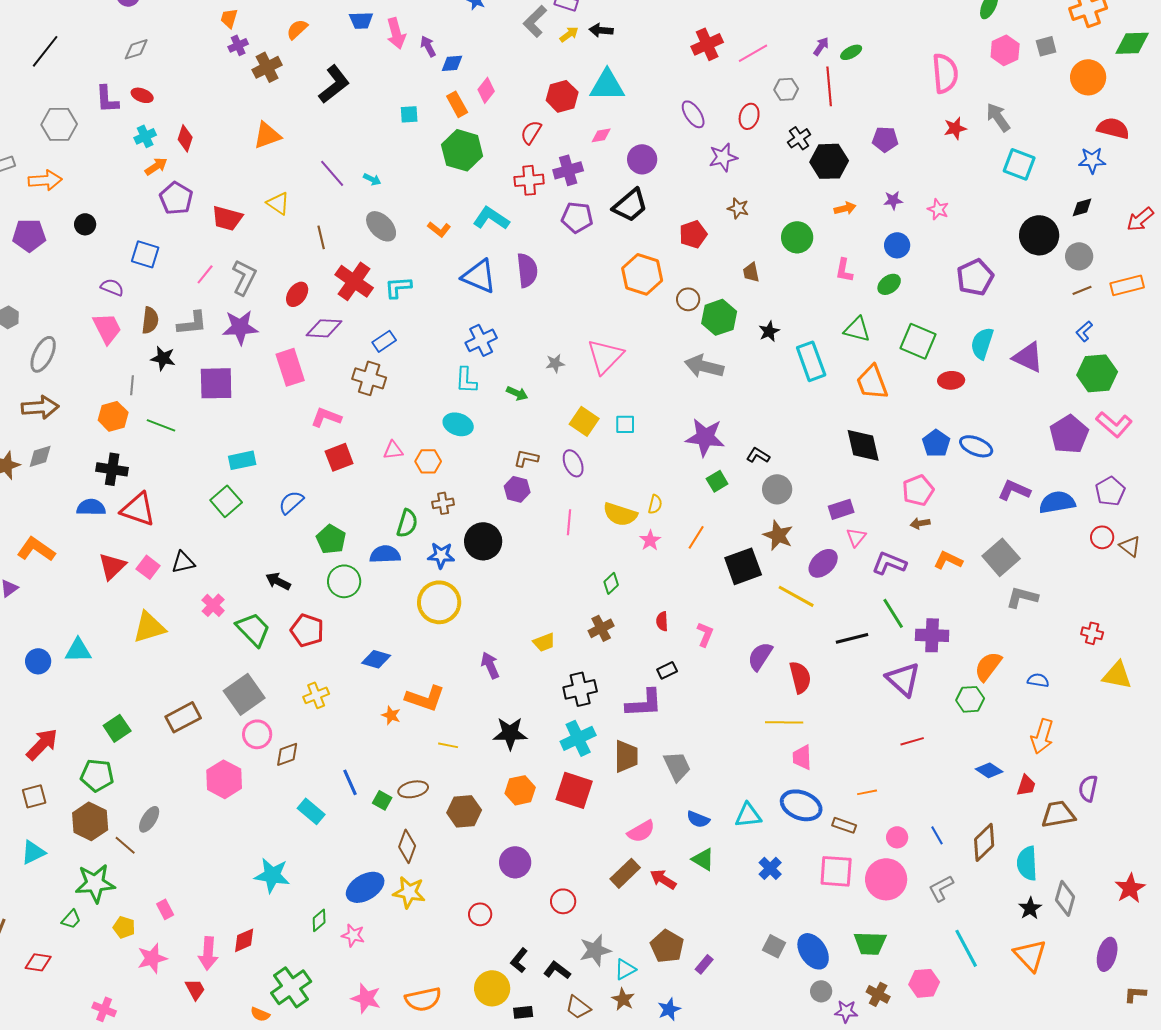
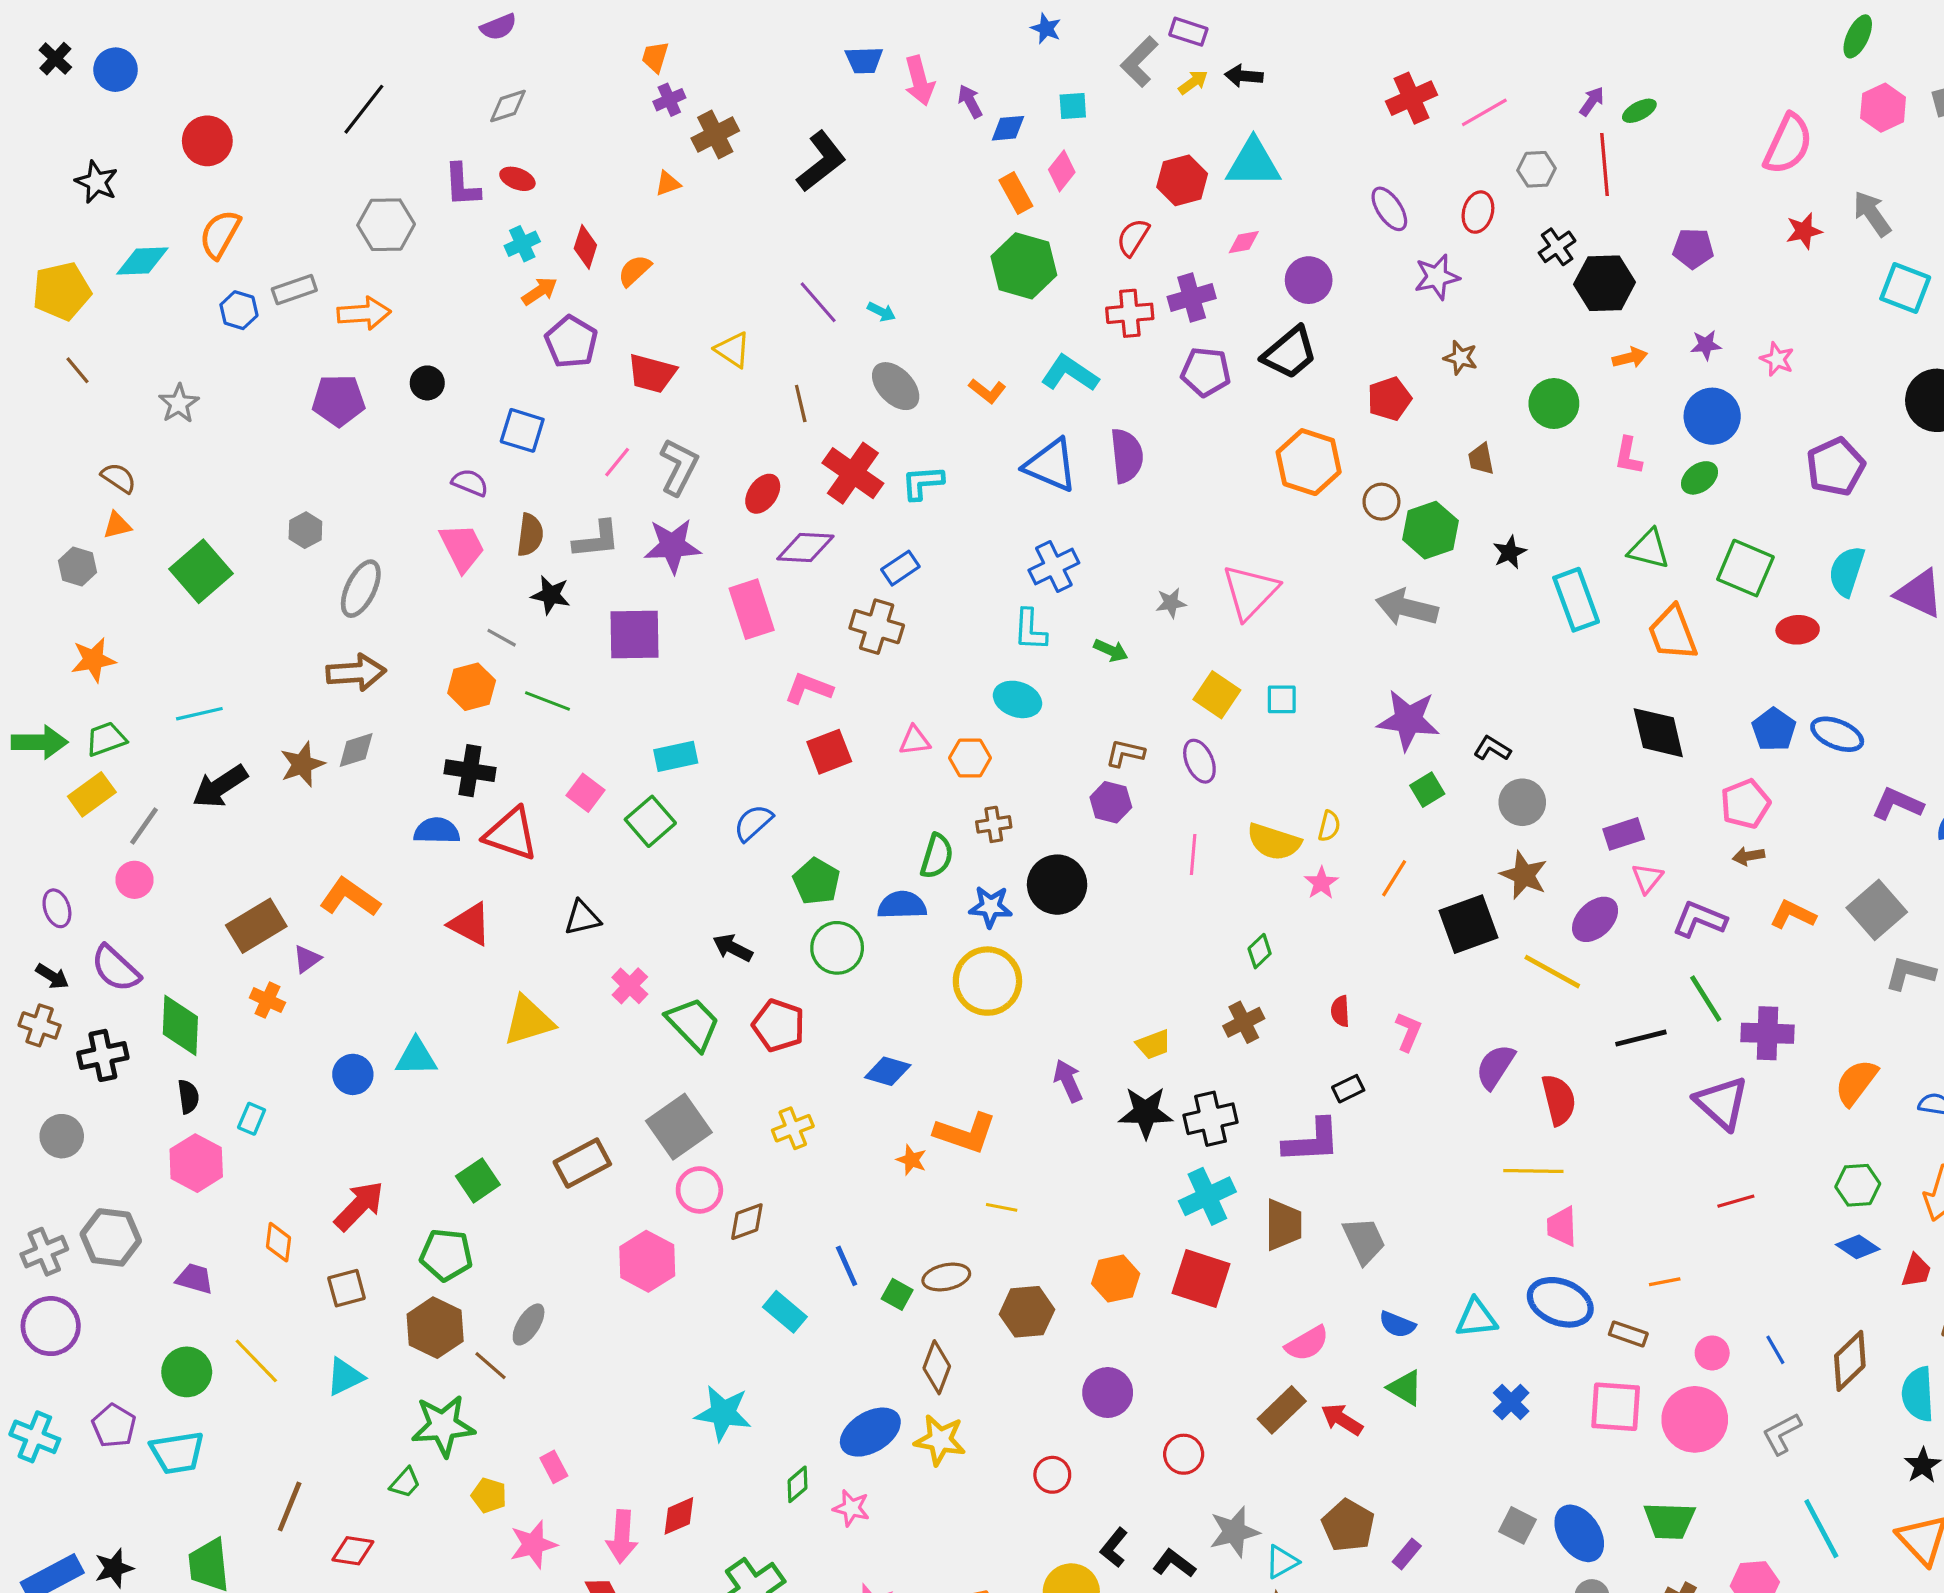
orange semicircle: (297, 29) -> (635, 271), moved
pink semicircle: (945, 73) -> (1788, 144), turned 30
cyan square: (409, 114) -> (1073, 106), moved
orange triangle: (267, 135) -> (668, 184), moved, size x0.6
blue circle: (897, 245) -> (1712, 416), size x1.4
gray line: (132, 385) -> (502, 638), turned -66
red triangle: (112, 566) -> (470, 924), turned -48
pink square: (148, 567) -> (585, 793), moved
green hexagon: (970, 699) -> (1858, 1185), moved
black star: (510, 733) -> (1146, 1112), moved

